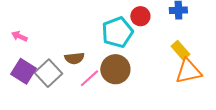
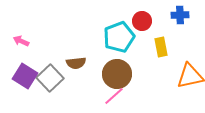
yellow rectangle: (180, 50) -> (161, 47), moved, turned 30
pink line: (89, 78) -> (114, 96), moved

